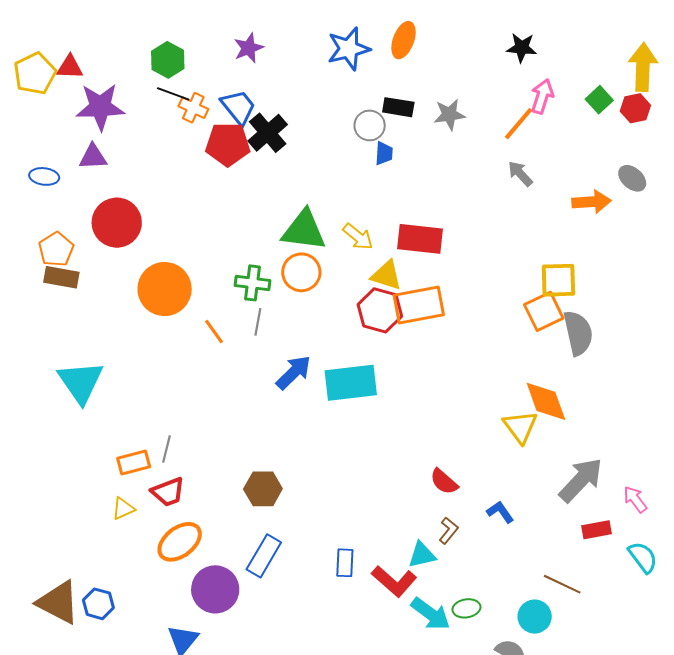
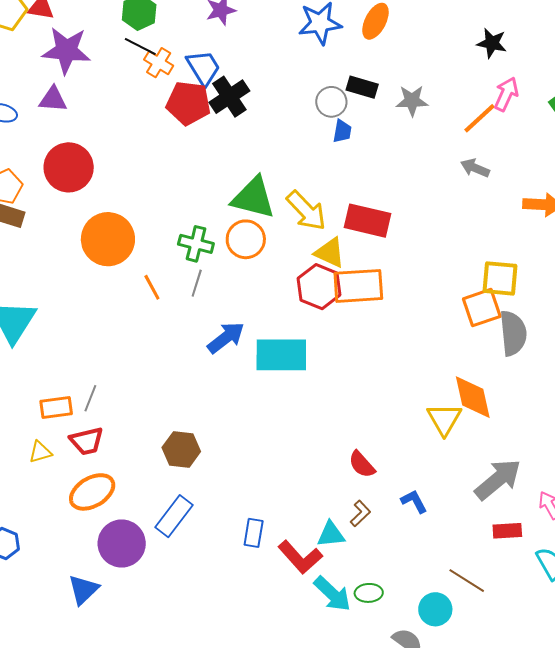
gray arrow: (520, 174) -> (475, 168), turned -32
yellow arrow: (358, 237) -> (306, 211), size x1.4

